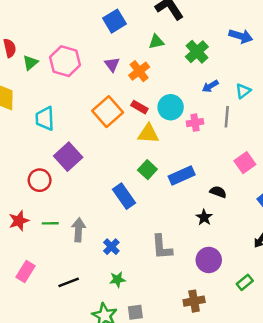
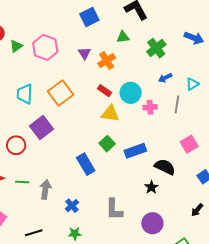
orange square: (108, 112) -> (61, 93), moved
black semicircle: (218, 192) -> (165, 167), size x1.5

